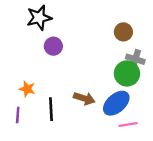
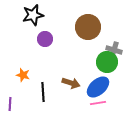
brown circle: (123, 32) -> (88, 27), moved, size x1.6
purple line: (18, 115) -> (10, 104), moved
pink line: (128, 125) -> (98, 103), moved

